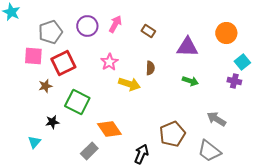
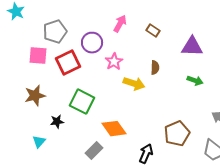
purple circle: (87, 26) -> (92, 43), moved
brown star: (45, 86) -> (35, 96), moved, size x1.5

